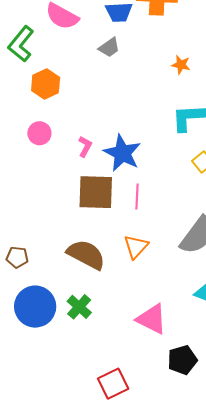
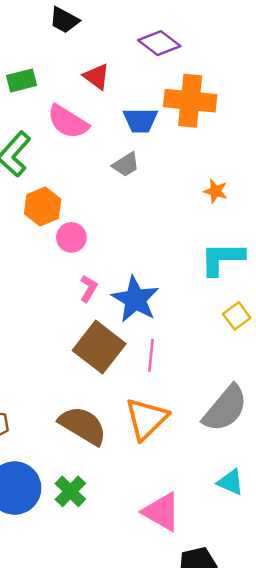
pink circle: (39, 133) -> (71, 237), moved
brown square: (96, 192) -> (99, 347), turned 33
orange triangle: (136, 247) -> (146, 419), size x1.4

